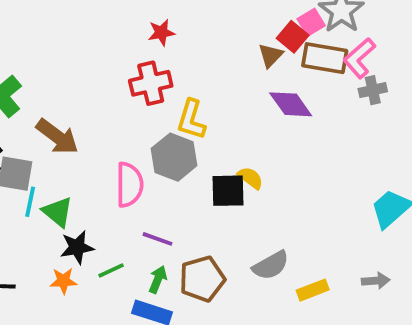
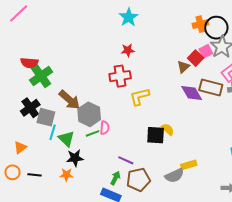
brown rectangle: (325, 58) -> (211, 87), moved
yellow L-shape: (191, 120) -> (140, 97), turned 55
gray hexagon: (174, 157) -> (89, 114), moved
pink semicircle: (129, 185) -> (105, 128), size x0.6
purple line: (157, 239) -> (126, 160), moved
green line: (111, 270) -> (93, 133), moved
yellow rectangle: (313, 290) -> (189, 165), moved

